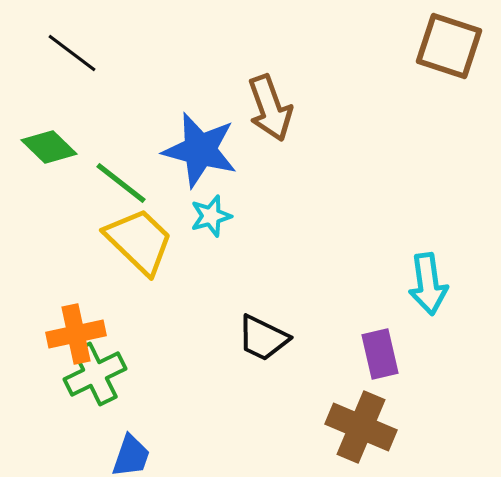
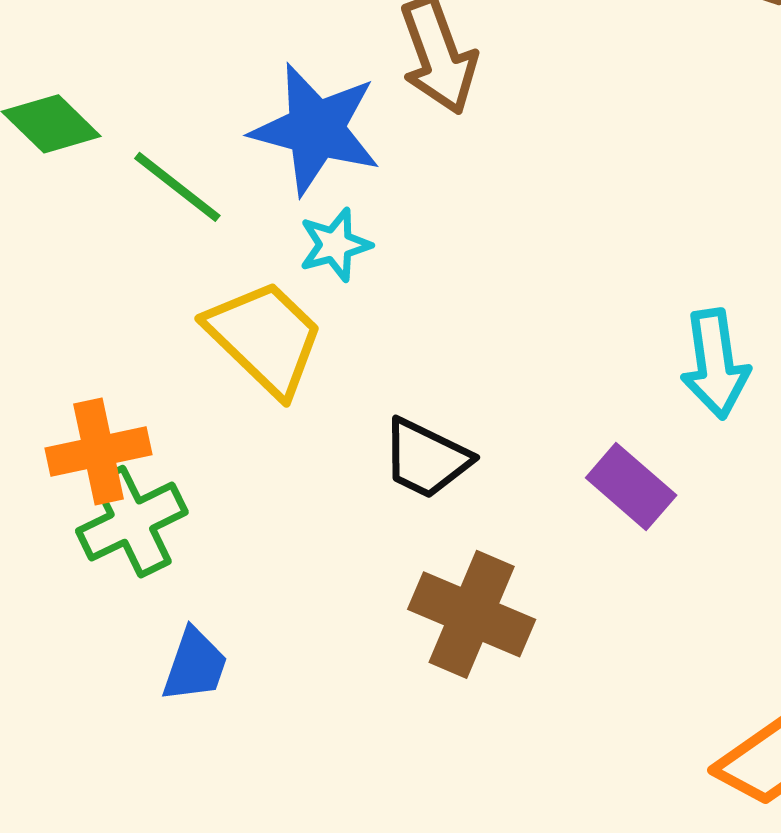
yellow trapezoid: (139, 241) -> (265, 338), moved
purple rectangle: (380, 354) -> (631, 487), turned -36
brown cross: (361, 427) -> (472, 614), moved

